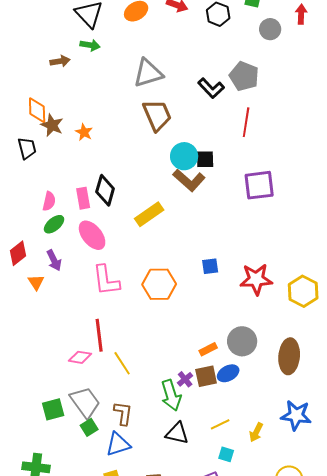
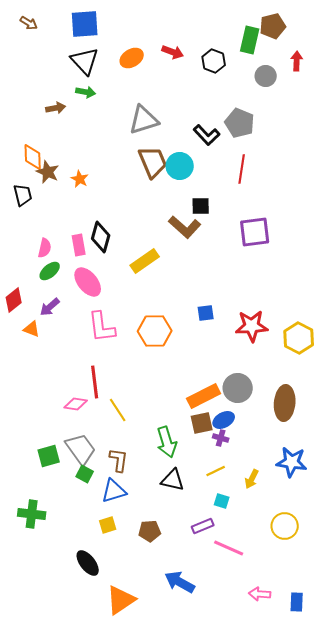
cyan circle: (184, 156) -> (180, 166), moved
purple arrow: (54, 260) -> (50, 307), turned 75
orange triangle: (36, 282) -> (32, 329), turned -36
orange rectangle: (208, 349) -> (204, 396), size x1.8
purple cross: (185, 379) -> (221, 438), moved, turned -35
green square: (89, 427) -> (85, 474), turned -30

